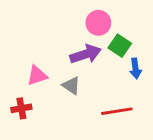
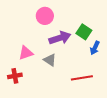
pink circle: (98, 23) -> (45, 16), moved
blue arrow: (135, 68) -> (95, 48), turned 32

